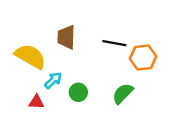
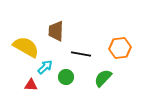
black line: (114, 43) -> (81, 54), moved

